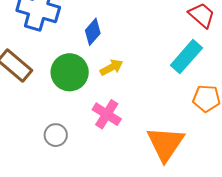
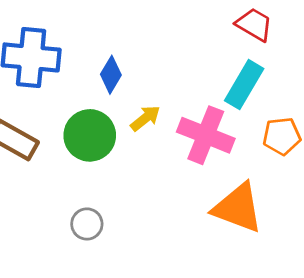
pink cross: (107, 114) -> (206, 135), moved, size x1.4
orange triangle: (166, 144) -> (238, 208), turned -33

